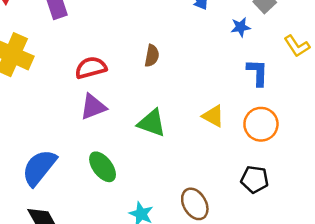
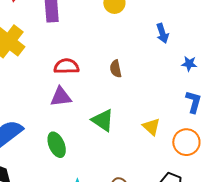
brown semicircle: (152, 56) -> (116, 69), turned 144

